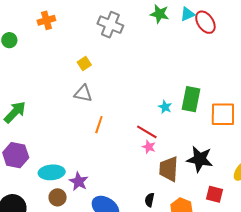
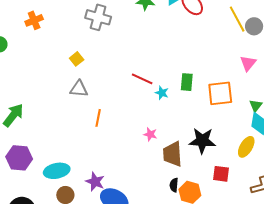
green rectangle: (191, 99) -> (187, 82), size x0.7
red line: (147, 132) -> (142, 79), moved
purple star: (79, 182) -> (95, 182), moved
black semicircle: (149, 200) -> (174, 185), moved

